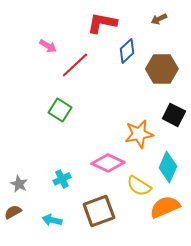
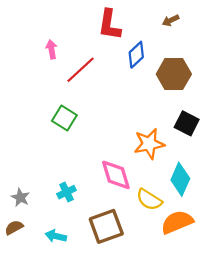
red L-shape: (102, 23) -> (109, 25), turned -92
pink arrow: (48, 46) -> (52, 49), turned -132
pink diamond: (108, 163) -> (116, 175), turned 48

